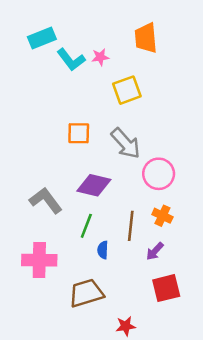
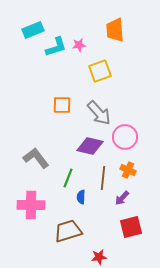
cyan L-shape: (71, 60) -> (56, 47), turned -70
purple diamond: (94, 185) -> (90, 146), moved

